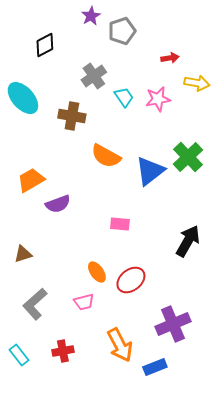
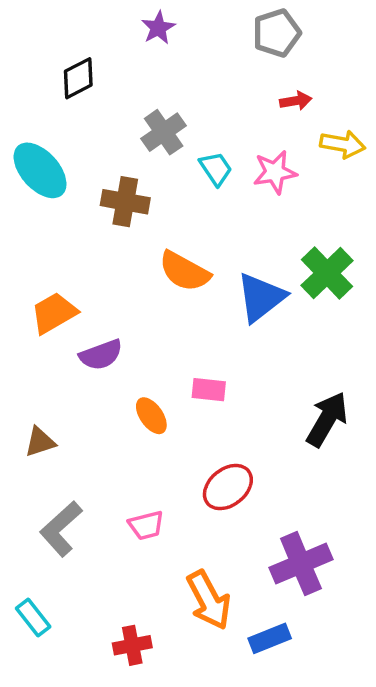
gray pentagon: (122, 31) -> (277, 33), moved
orange ellipse: (97, 272) -> (151, 416), moved
red cross: (63, 351) -> (132, 645), moved

